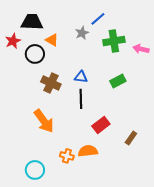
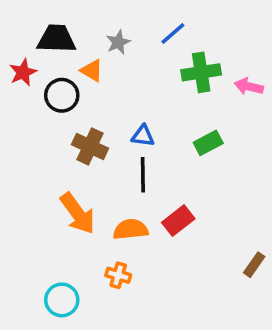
gray star: (82, 33) -> (118, 42), moved
brown rectangle: (131, 138) -> (254, 265), moved
orange semicircle: (88, 151) -> (131, 229), moved

